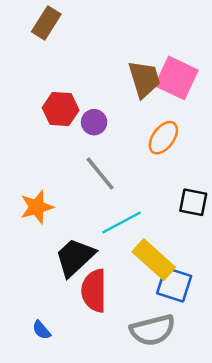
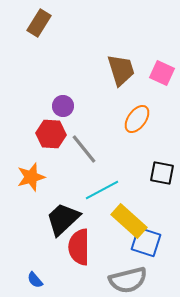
pink square: (176, 78) -> (162, 73), moved, size x0.7
red hexagon: (61, 109) -> (51, 134), moved
purple circle: (94, 122) -> (63, 106), moved

